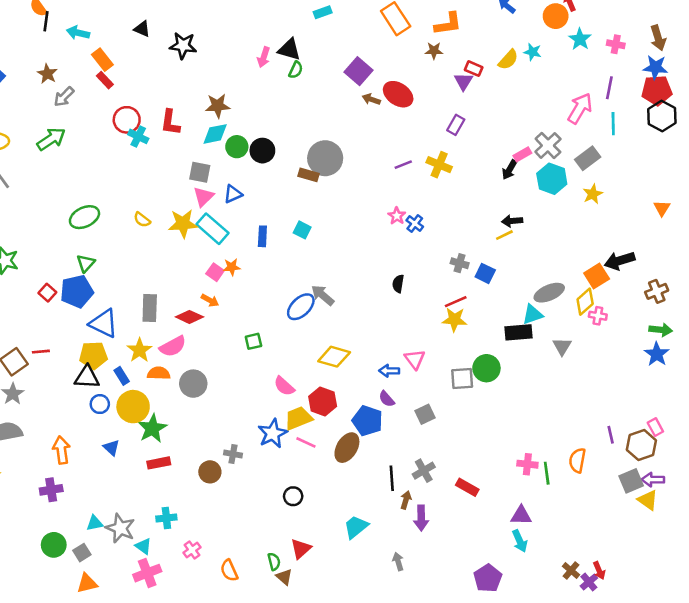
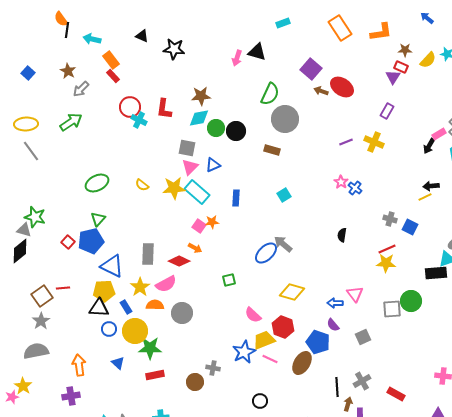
brown star: (434, 51) -> (405, 50), moved
green semicircle: (296, 70) -> (270, 94), moved, size x1.6
gray circle: (325, 158) -> (285, 119), moved
cyan square: (302, 230) -> (284, 195), moved, turned 32
green star: (152, 428) -> (150, 348), turned 30

